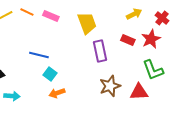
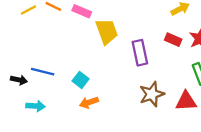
yellow trapezoid: (87, 23) -> (107, 31), moved
blue line: (39, 55) -> (43, 72), moved

